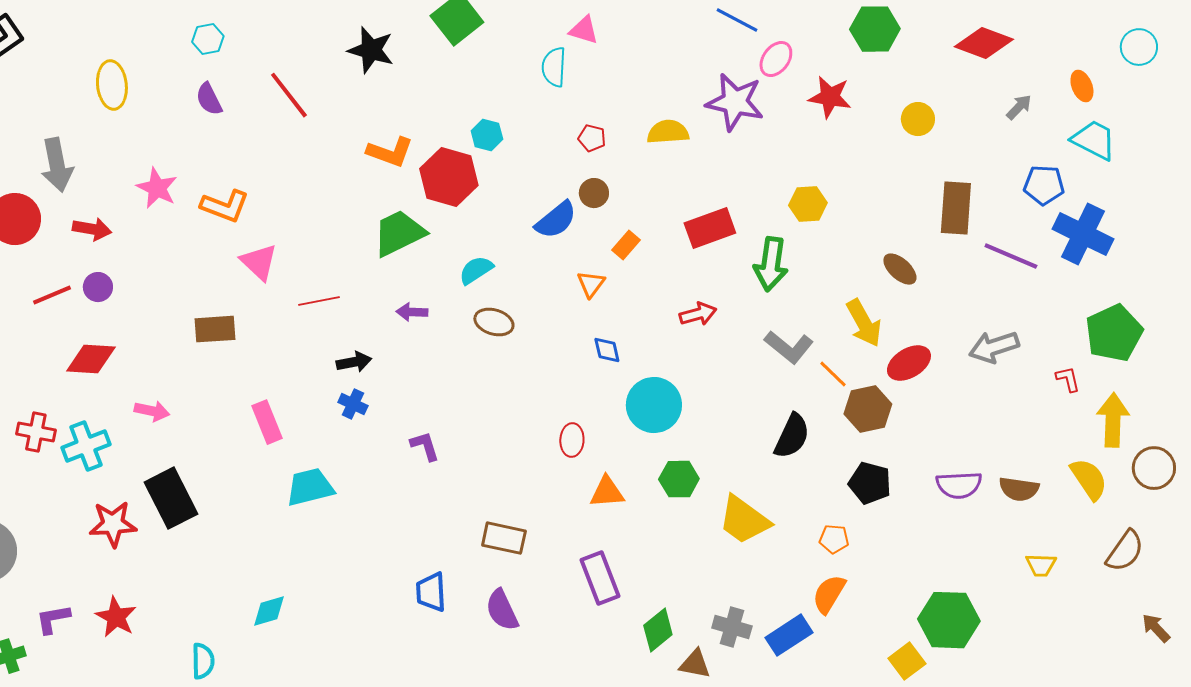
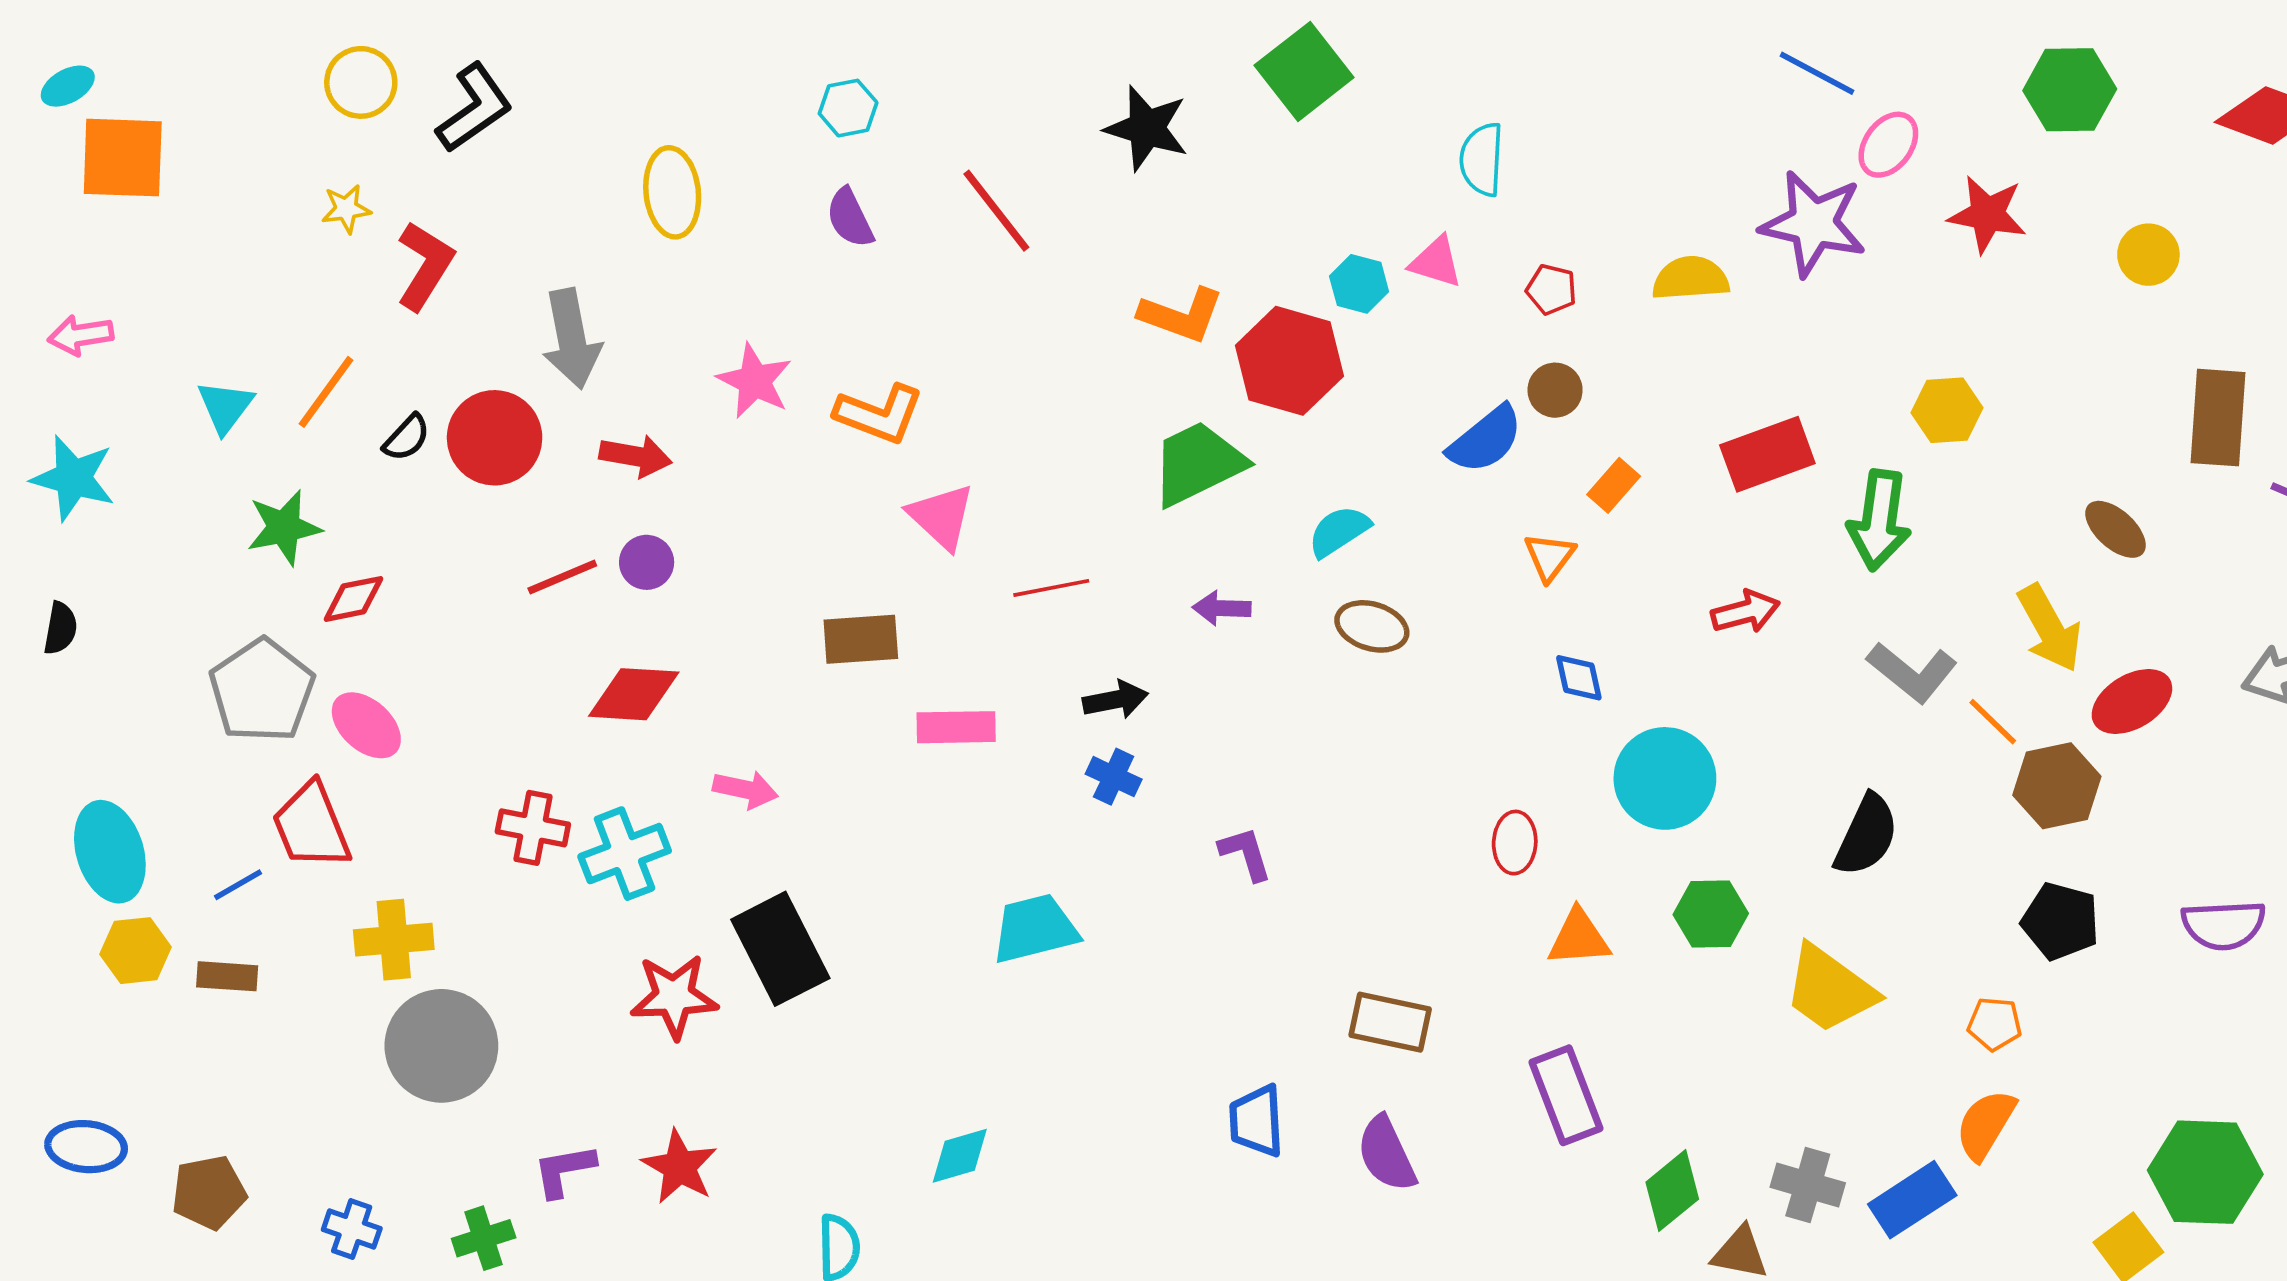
pink triangle: (584, 30) -> (1436, 262), moved
pink rectangle: (267, 422) -> (956, 727), moved, turned -69
black semicircle: (792, 436) -> (1866, 835), moved

